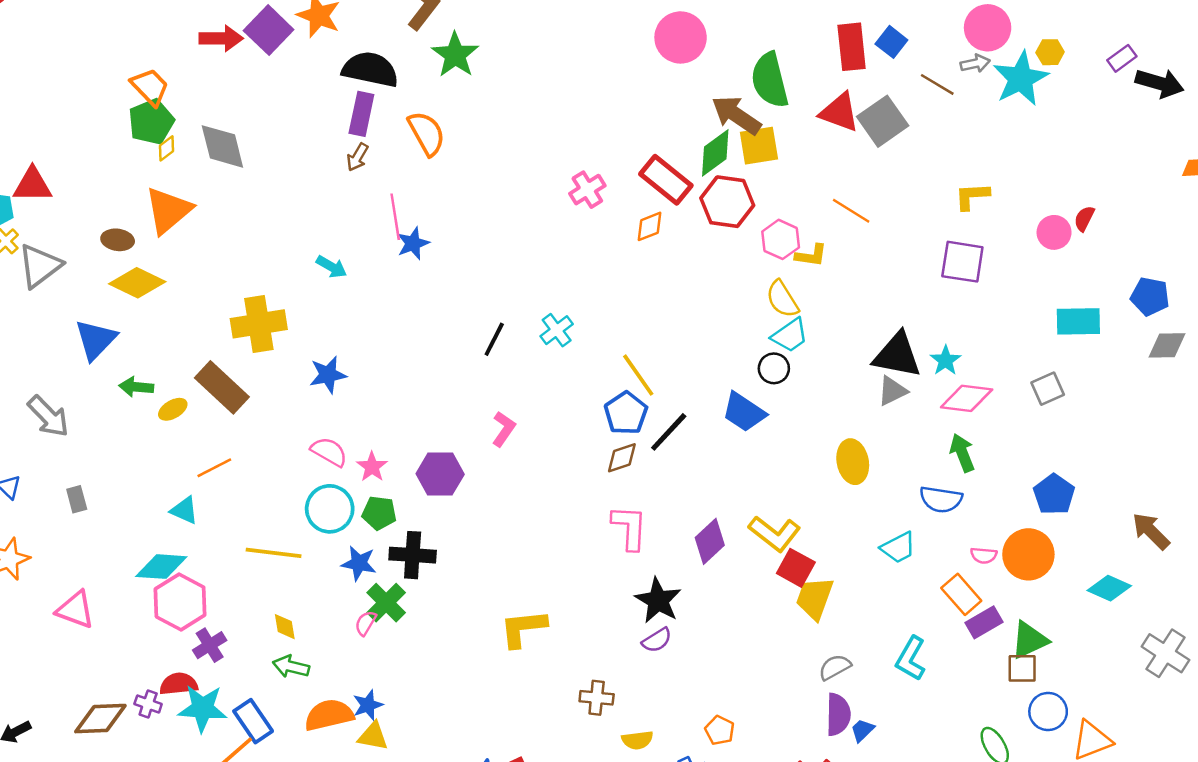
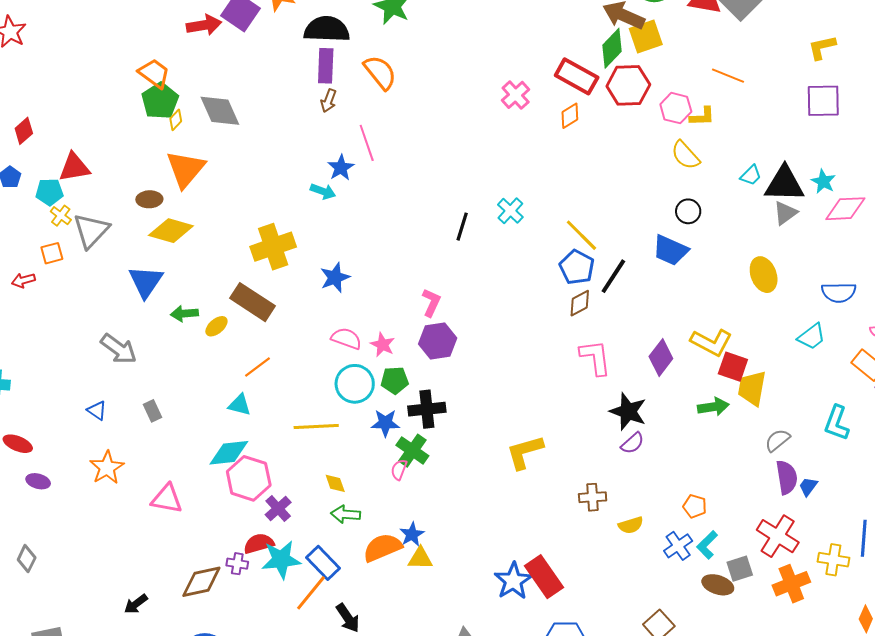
blue star: (413, 243) -> (341, 168), moved
cyan trapezoid: (790, 335) -> (751, 175), moved, size x0.7
pink L-shape: (504, 429) -> (431, 303), moved
green arrow: (962, 453) -> (713, 407), moved, turned 112

